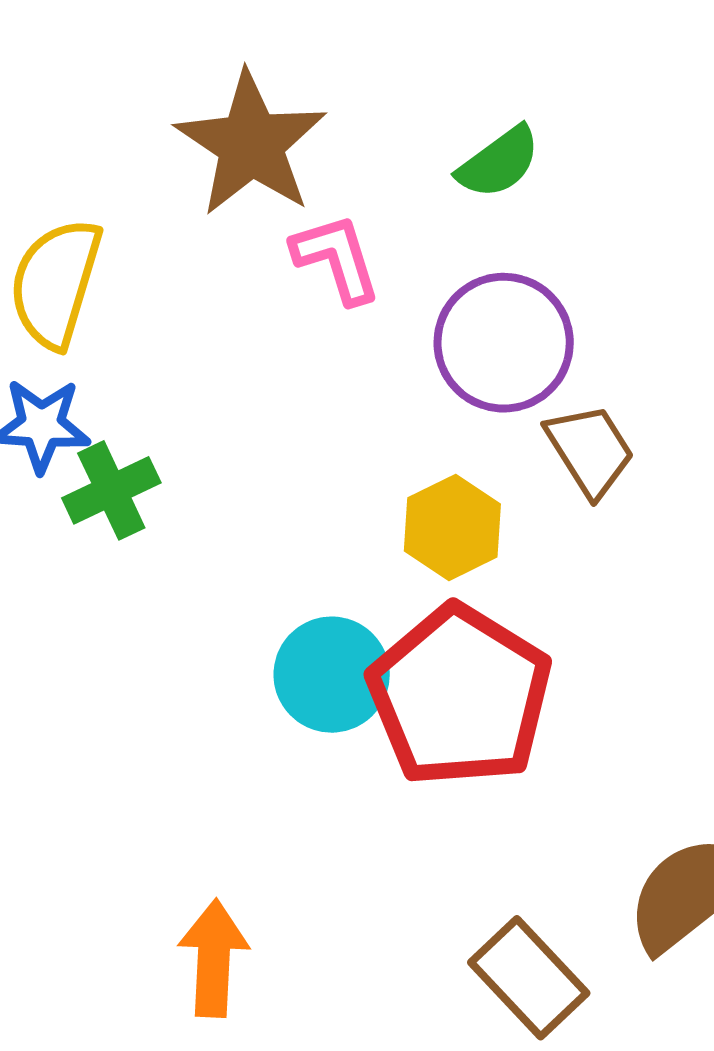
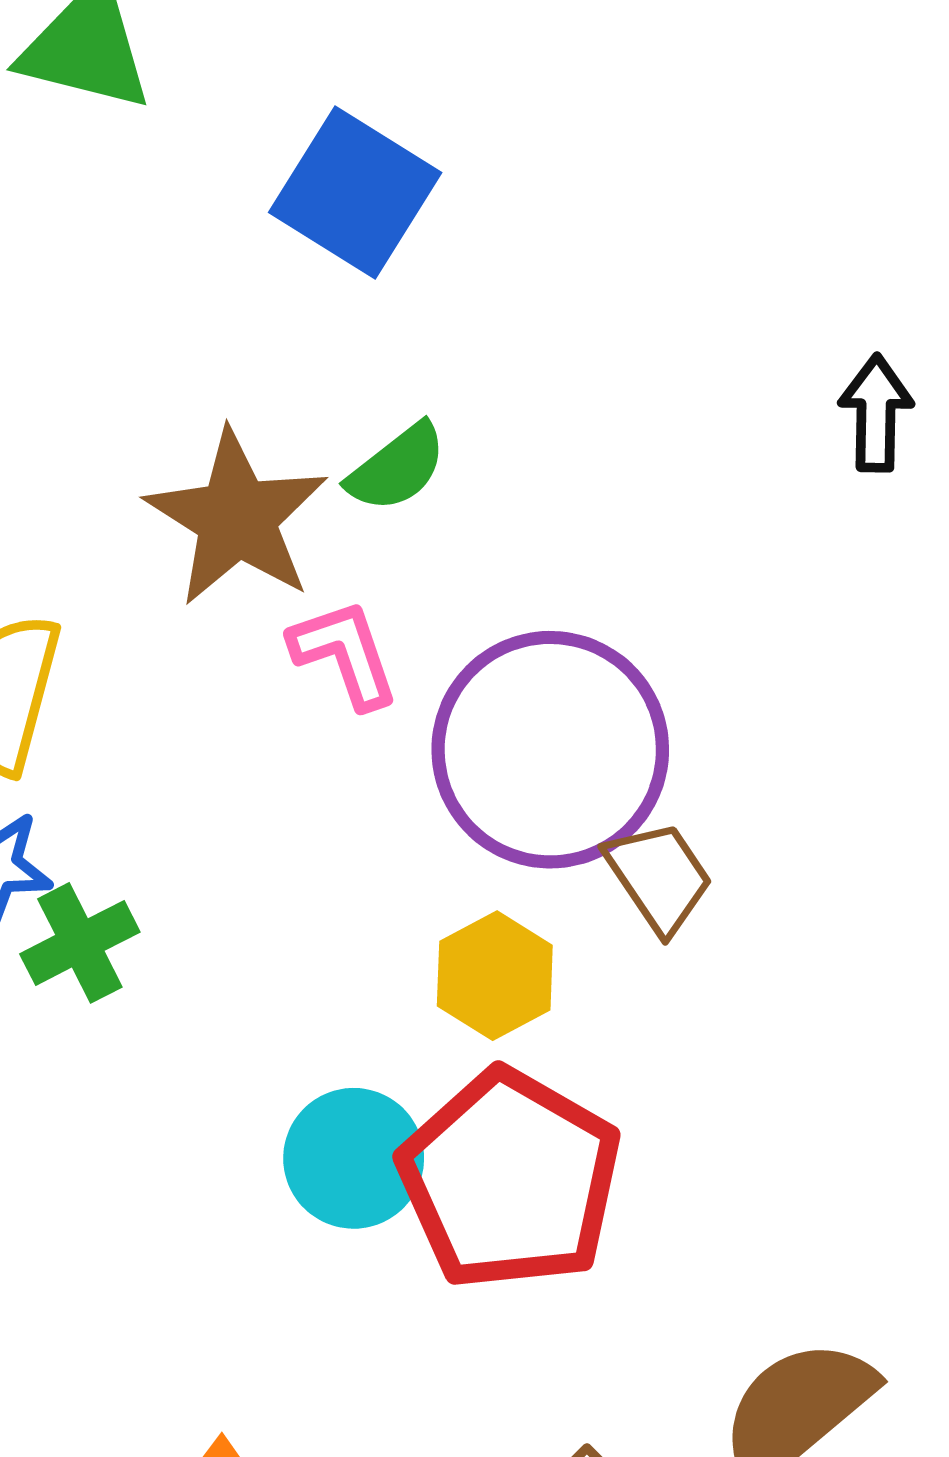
green semicircle: (499, 162) -> (397, 468), moved
purple circle: (504, 343) -> (550, 750), size x1.4

